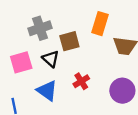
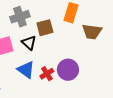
red cross: (81, 81) -> (47, 74), moved
purple circle: (122, 91) -> (68, 70), moved

